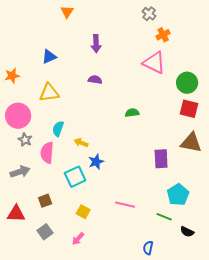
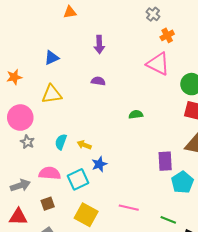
orange triangle: (67, 12) -> (70, 12), turned 48
cyan semicircle: (58, 129) -> (61, 142), moved
pink semicircle: (47, 153) -> (50, 173), moved, turned 90
gray arrow: (20, 172) -> (20, 185), moved
cyan pentagon: (178, 195) -> (182, 182), moved
yellow square: (83, 212) -> (86, 215), size x1.6

